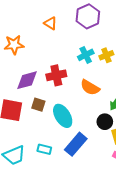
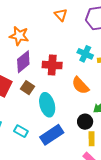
orange star: (14, 45) -> (19, 36), moved
cyan cross: (86, 55) -> (85, 54), turned 35
purple diamond: (27, 80) -> (23, 62), turned -40

